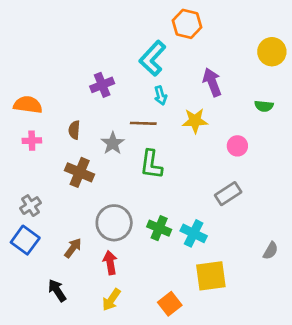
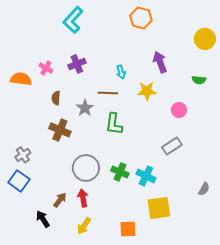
cyan L-shape: (153, 58) -> (73, 20), moved
pink cross: (32, 141) -> (46, 68), moved, turned 32
brown arrow: (73, 248) -> (60, 200), moved
orange square: (170, 304) -> (128, 229), turned 36

